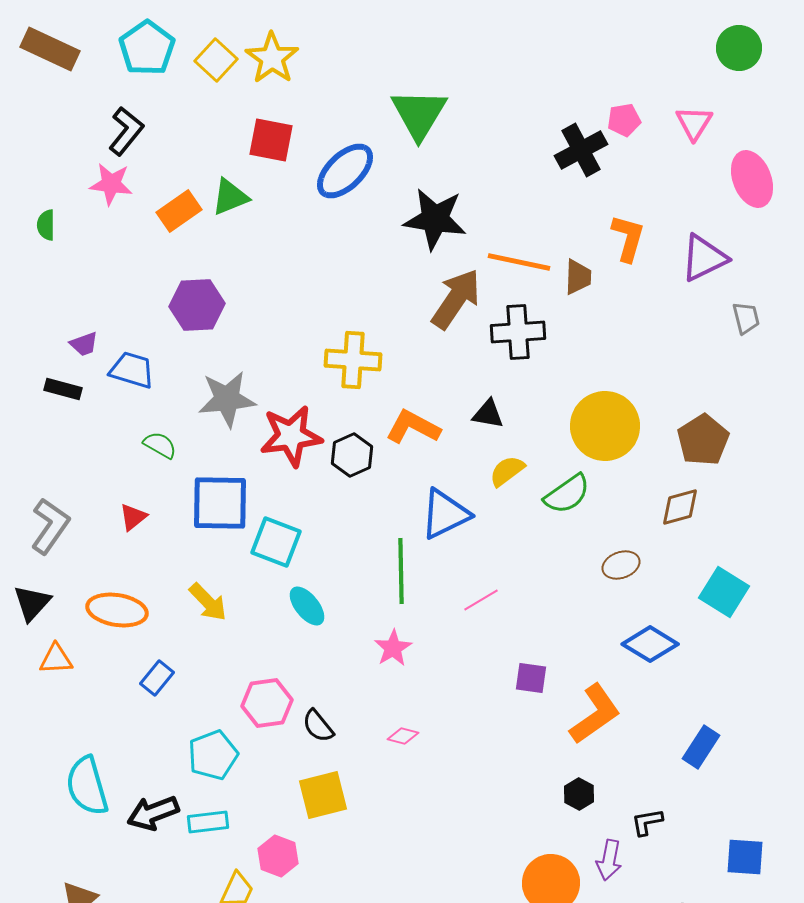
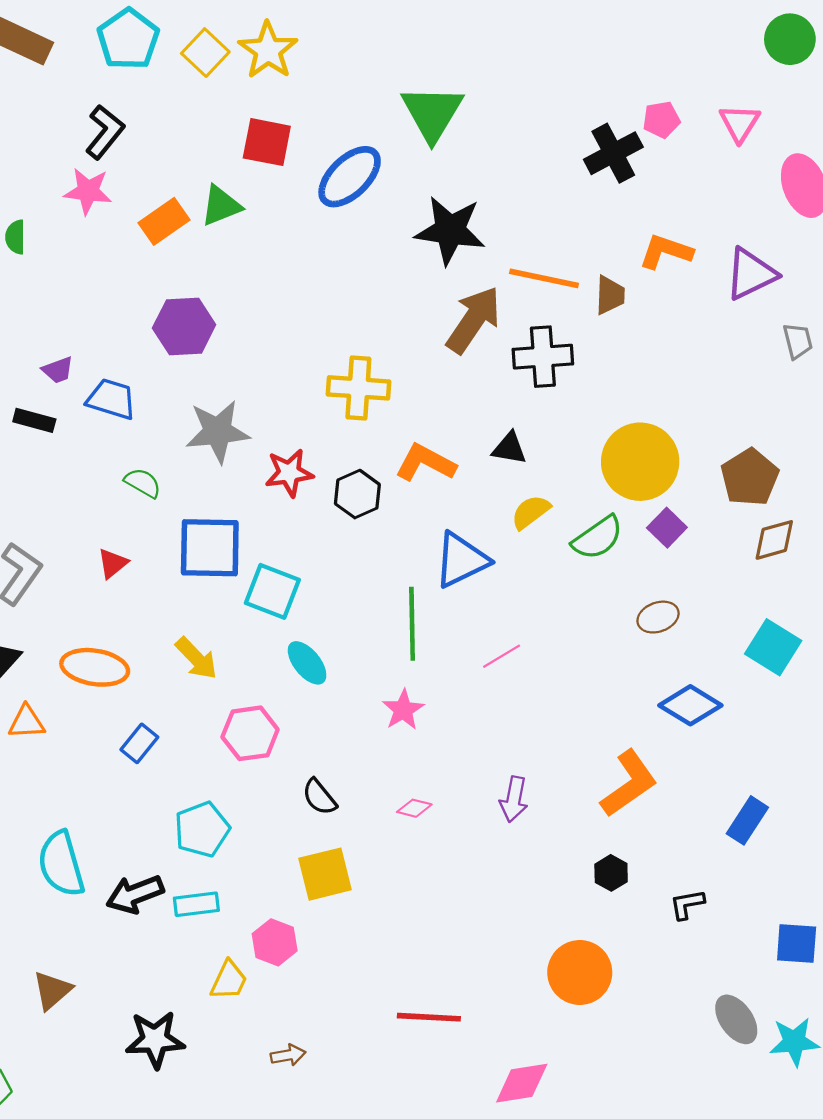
orange L-shape: (628, 238) -> (666, 252), turned -87
red star: (291, 436) -> (289, 473), size x0.7
brown diamond: (680, 507) -> (774, 540), moved
purple square: (531, 678) -> (667, 528), moved, turned 36
pink hexagon: (267, 703) -> (250, 733), moved
purple arrow: (609, 860) -> (514, 799), moved

